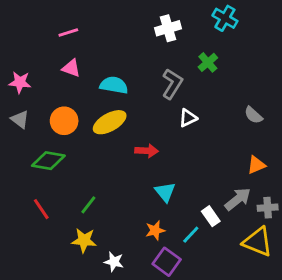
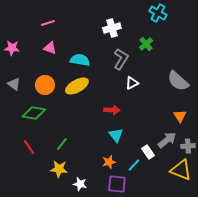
white cross: (168, 28) -> (112, 28), moved
pink star: (20, 82) -> (12, 48), moved
gray semicircle: (253, 115) -> (178, 81), size x1.6
red arrow: (147, 151) -> (112, 110), moved
orange triangle: (256, 165) -> (180, 116), turned -40
purple square: (167, 262) -> (117, 184), turned -30

